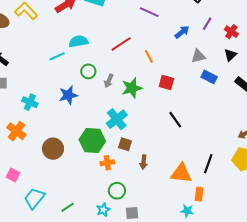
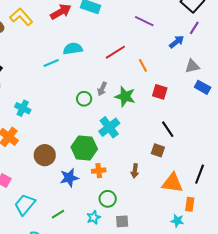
purple line: (207, 24) -> (194, 28), moved
green circle: (88, 71) -> (84, 99), moved
green star: (132, 88) -> (125, 96), turned 30
blue star: (68, 95) -> (69, 178), moved
brown square: (125, 144) -> (158, 150), moved

